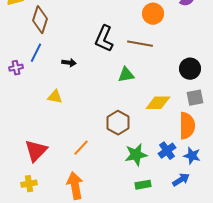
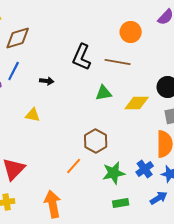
brown diamond: (40, 20) -> (18, 38), turned 56
yellow diamond: (158, 103) -> (137, 103), moved
orange line: (81, 148) -> (74, 166), moved

